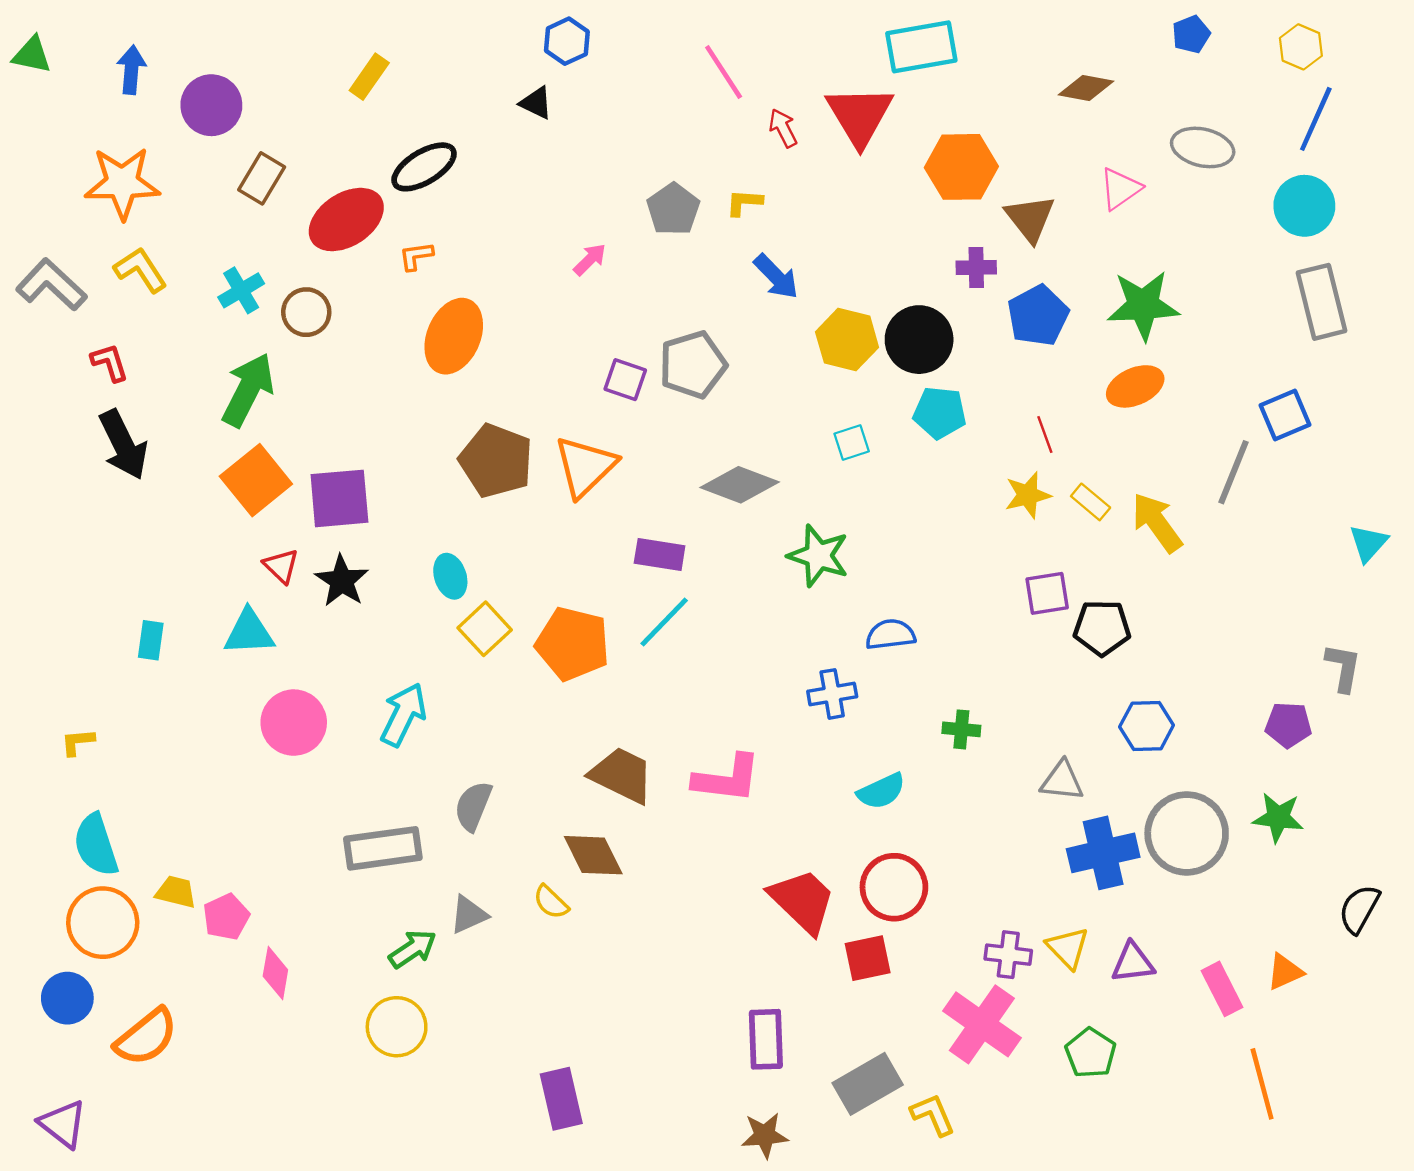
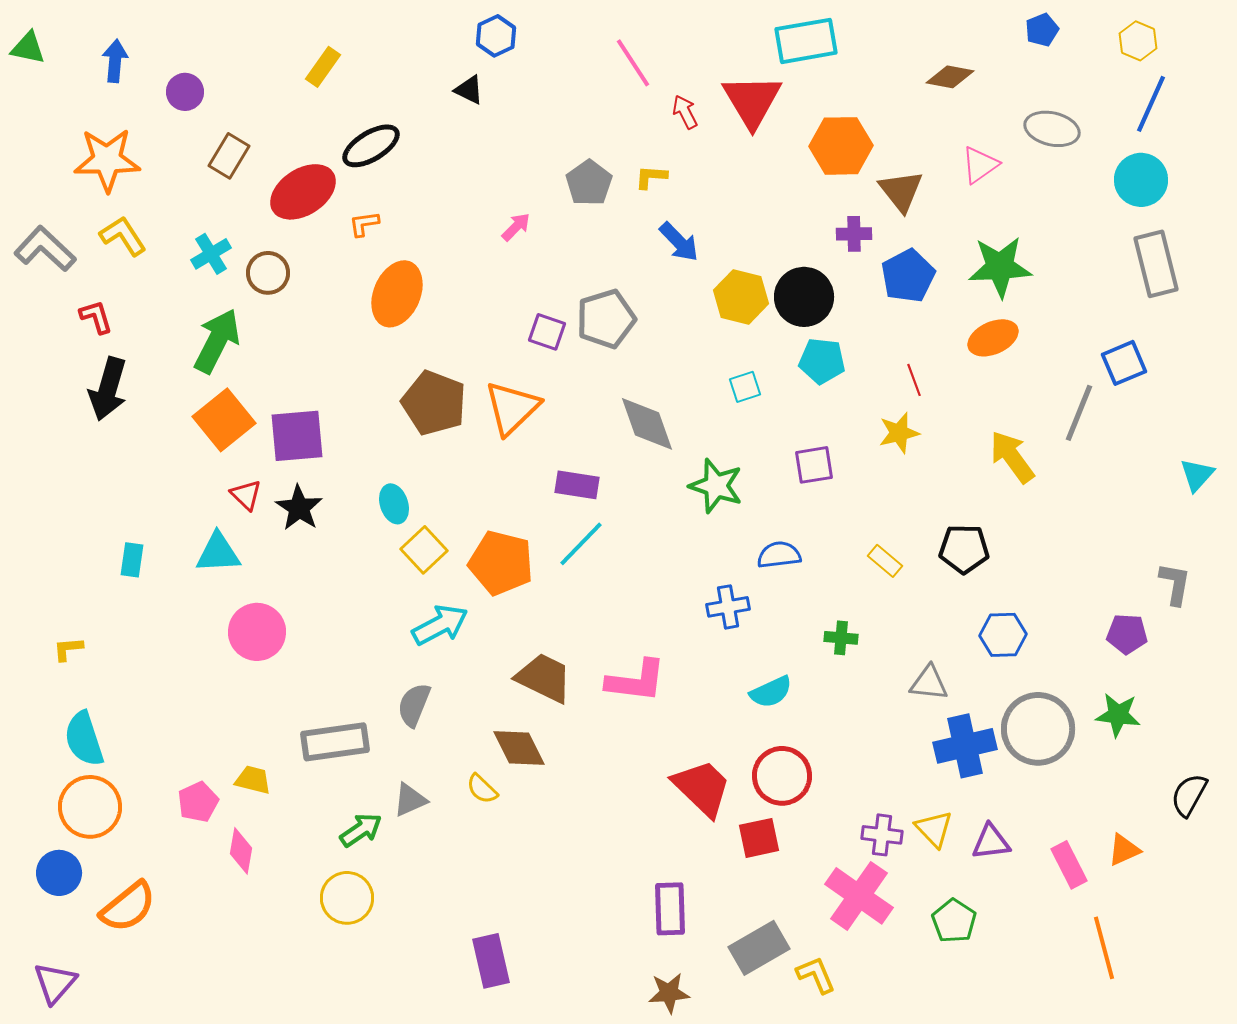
purple circle: (211, 105) -> (185, 92), size x0.7
black arrow: (123, 445) -> (108, 389), turned 42
gray diamond: (740, 485) -> (647, 424), turned 50
yellow rectangle: (1091, 502) -> (885, 561), moved
purple square: (1047, 593) -> (814, 465), moved
cyan arrow: (403, 715) -> (440, 625), moved, turned 36
yellow trapezoid: (176, 892) -> (253, 780), moved
purple triangle: (63, 1124) -> (55, 983), turned 33

